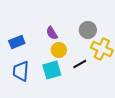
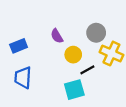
yellow circle: (59, 50) -> (73, 55), moved
cyan square: (52, 70) -> (74, 90), moved

